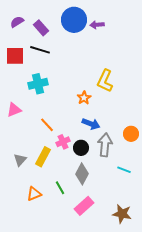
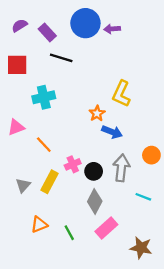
black line: (40, 50) -> (61, 58), moved
blue arrow: (91, 124) -> (112, 132), moved
orange line: (47, 125) -> (44, 145), moved
green line: (60, 188) -> (69, 233), moved
pink rectangle: (84, 206) -> (106, 228), moved

